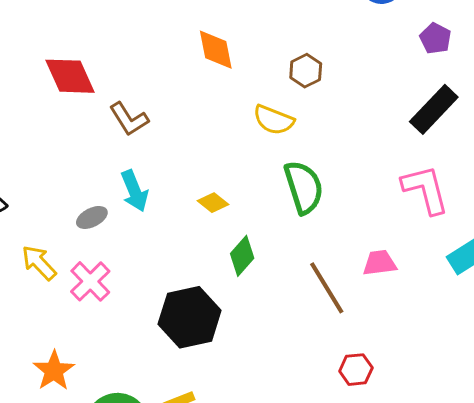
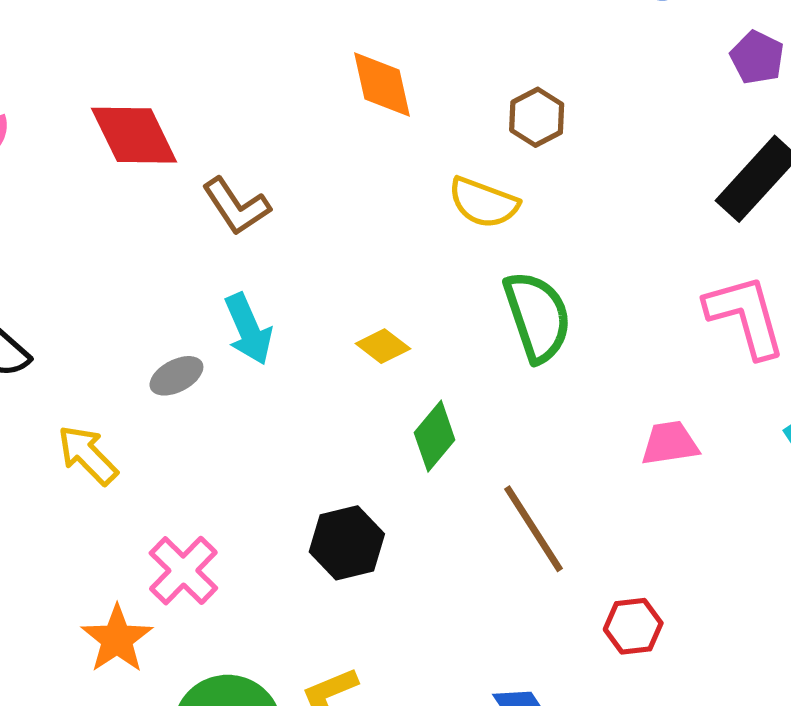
pink cross: (90, 281) -> (183, 571), moved
brown line: (327, 288) -> (533, 529), moved
black hexagon: (190, 317) -> (347, 543), size x0.7

